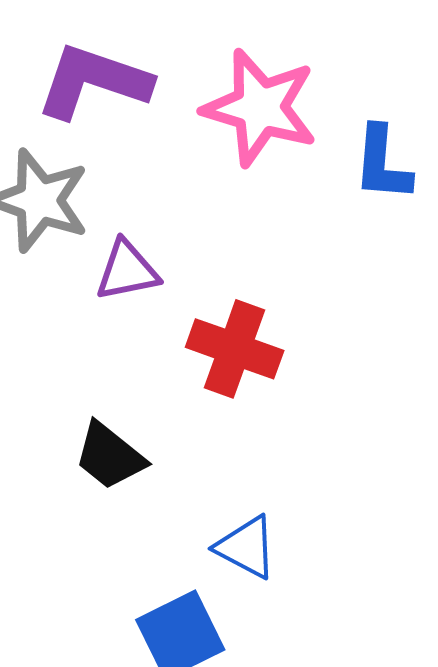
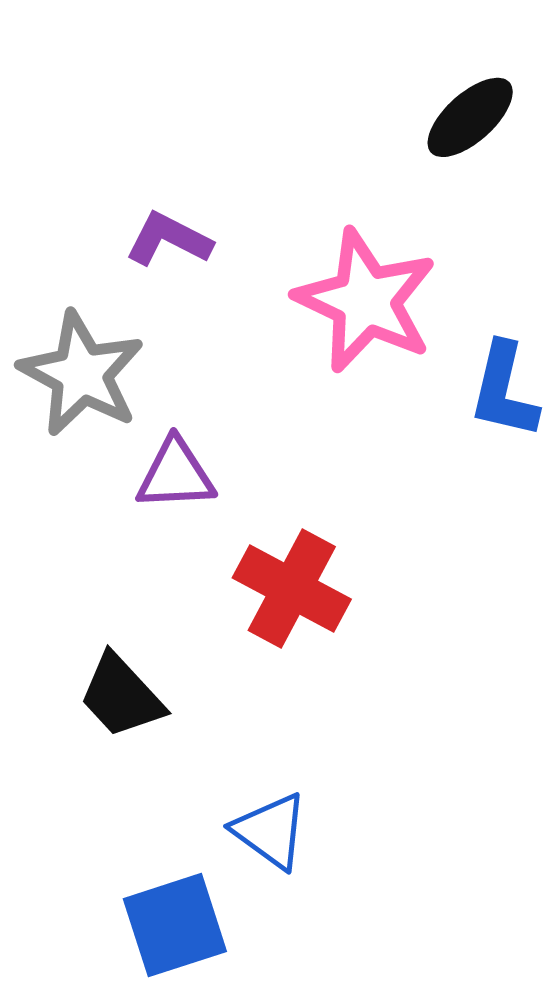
purple L-shape: (93, 81) -> (169, 239), size x0.6

